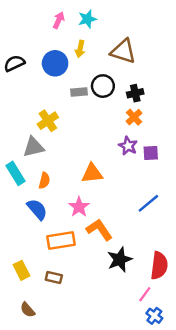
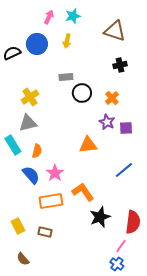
brown triangle: (123, 51) -> (115, 31), moved
blue circle: (55, 63) -> (37, 44), moved
black circle: (103, 86) -> (82, 93), moved
black cross: (135, 93) -> (120, 65), moved
yellow cross: (48, 121) -> (30, 97), moved
orange triangle: (92, 173) -> (88, 145), moved
pink star: (79, 207) -> (55, 173), moved
blue cross: (154, 316) -> (117, 264), moved

